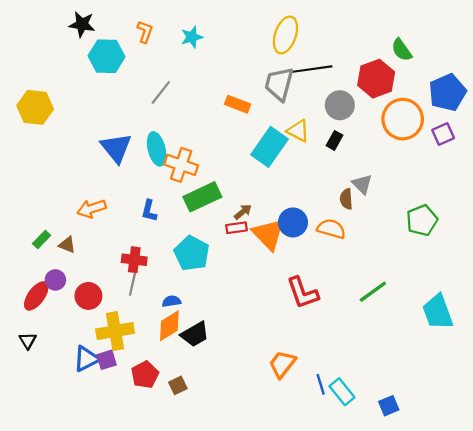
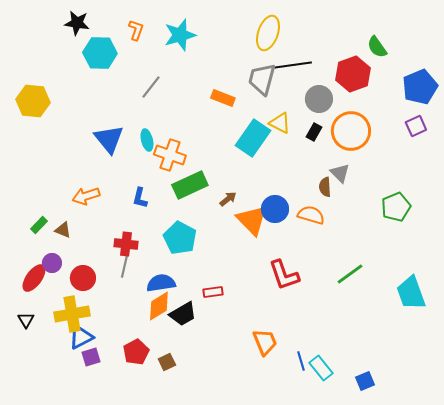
cyan star: (192, 37) -> (180, 35), size x1.5
orange circle: (403, 119) -> (351, 131), moved
cyan ellipse: (157, 149) -> (147, 140), size x0.7
red rectangle: (236, 228) -> (213, 292), moved
blue semicircle: (172, 301) -> (161, 283), size x1.6
yellow cross: (115, 331) -> (72, 314), moved
purple square: (107, 360) -> (91, 357), moved
orange trapezoid: (282, 364) -> (265, 342), turned 120

